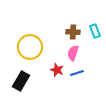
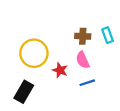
pink semicircle: (73, 53) -> (83, 60), turned -42
red star: (57, 70) -> (60, 70), moved

